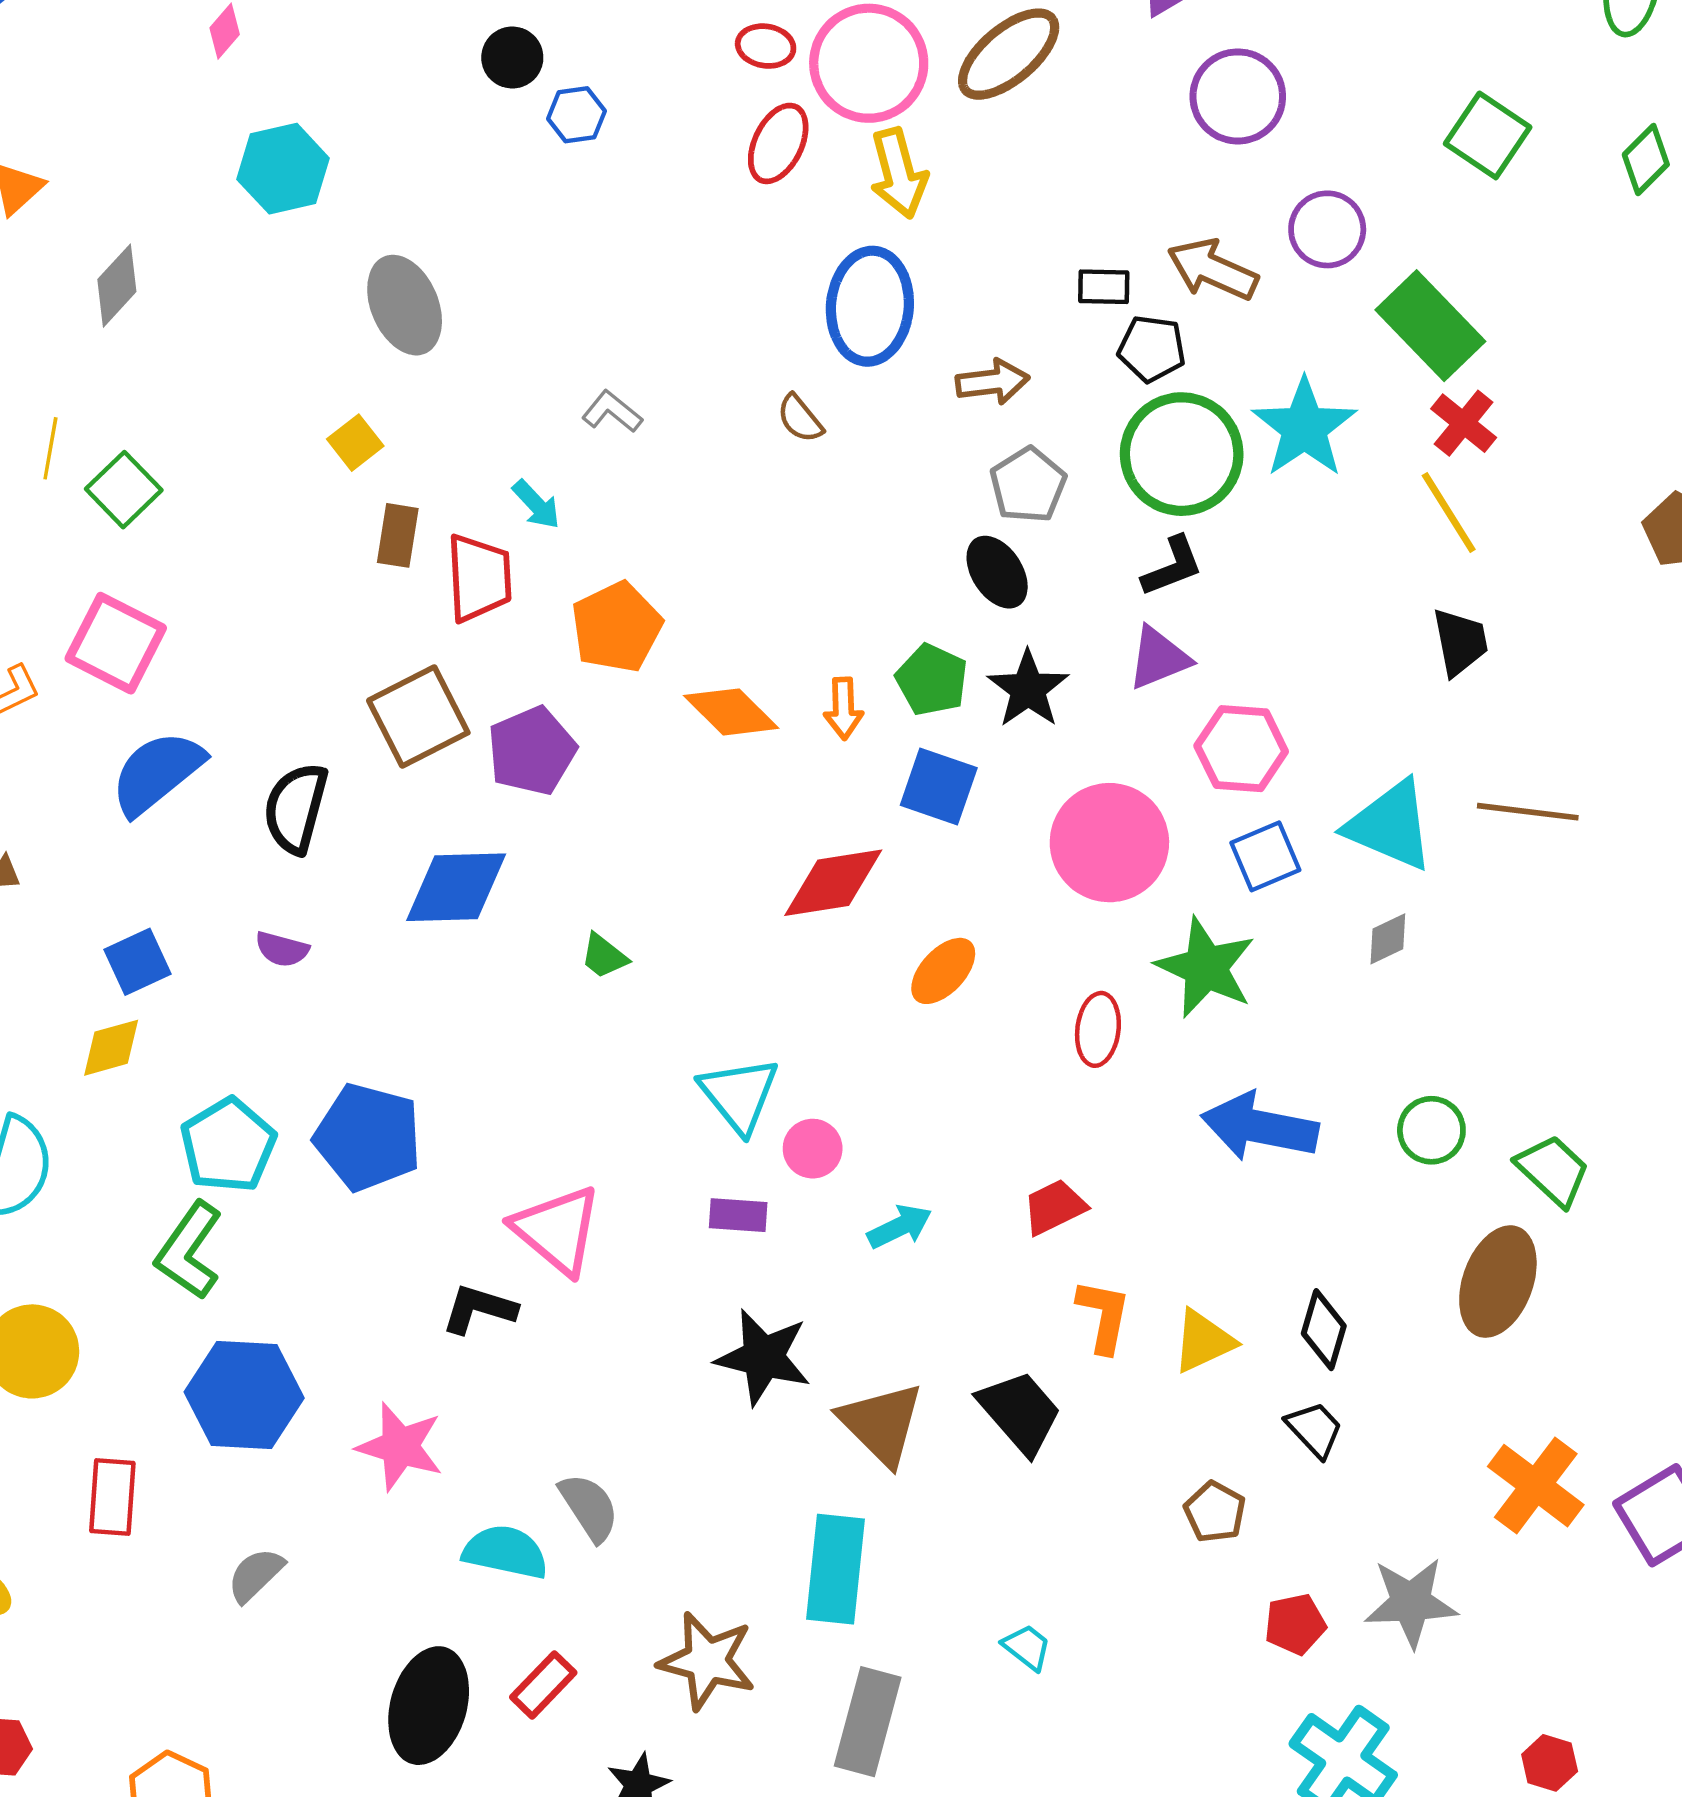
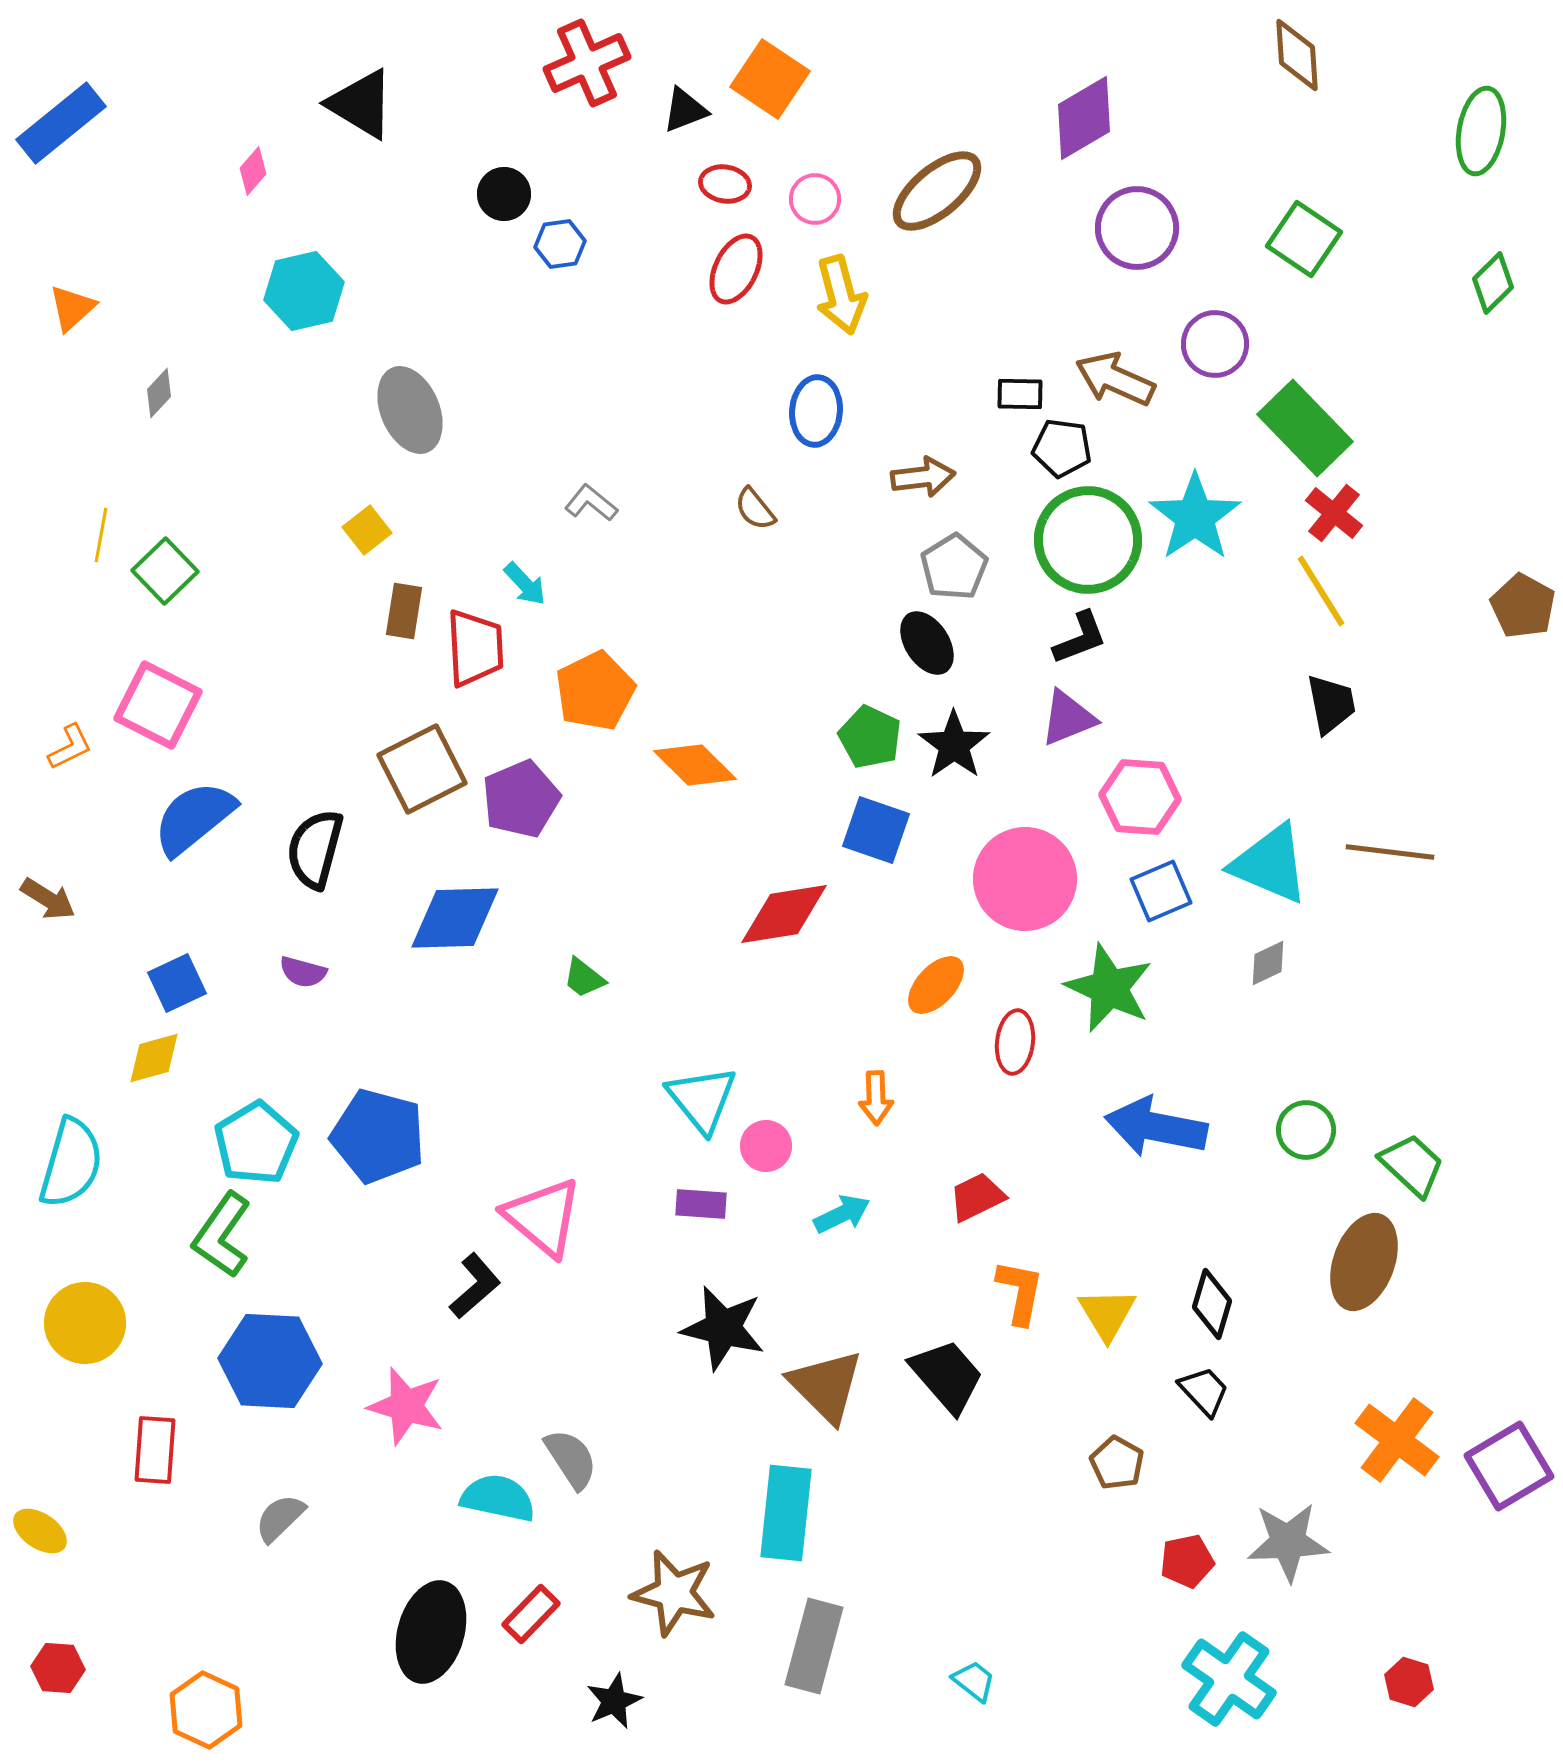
pink circle: (869, 63) -> (815, 199), size x0.5
green square: (1488, 135) -> (1304, 239), moved
gray diamond: (117, 286) -> (159, 393), size x0.7
blue ellipse: (870, 306) -> (816, 411), size x0.7
orange arrow: (844, 708) -> (876, 1098), moved
orange ellipse: (943, 971) -> (936, 985), moved
black L-shape: (479, 1309) -> (475, 1286), turned 122
yellow triangle: (1203, 1341) -> (1107, 1314), turned -36
cyan trapezoid: (1027, 1647) -> (974, 1681), moved

